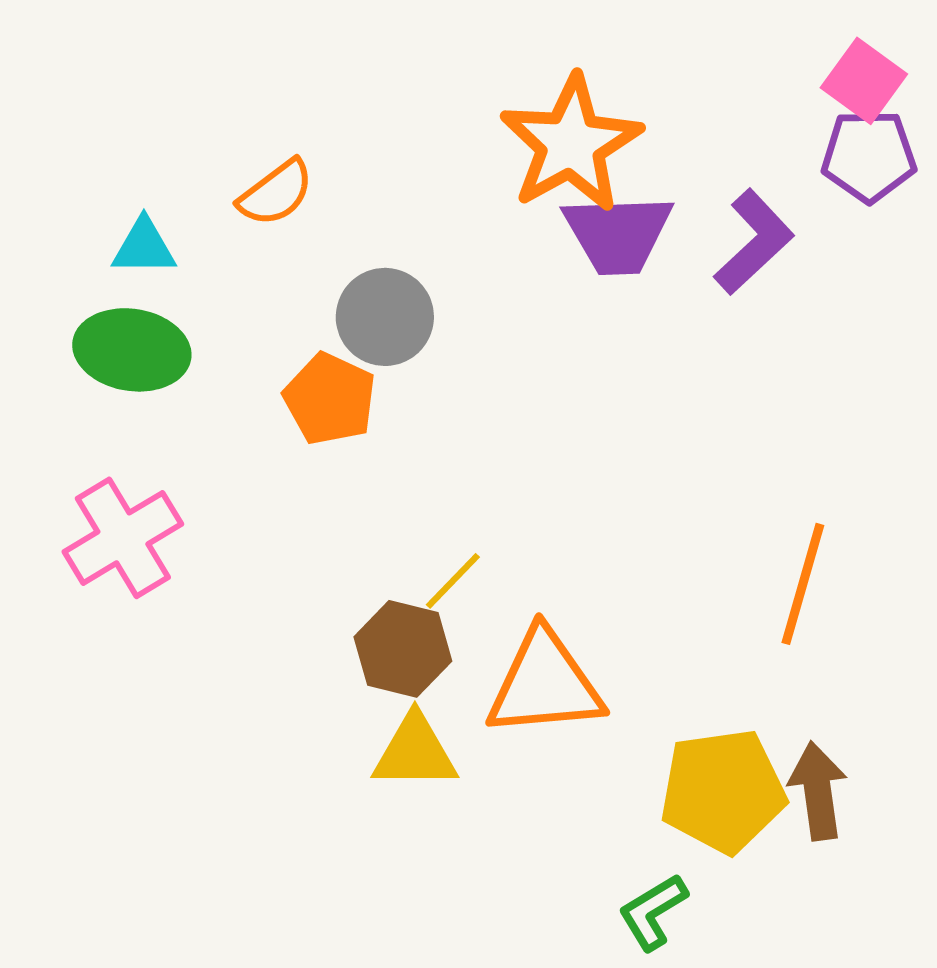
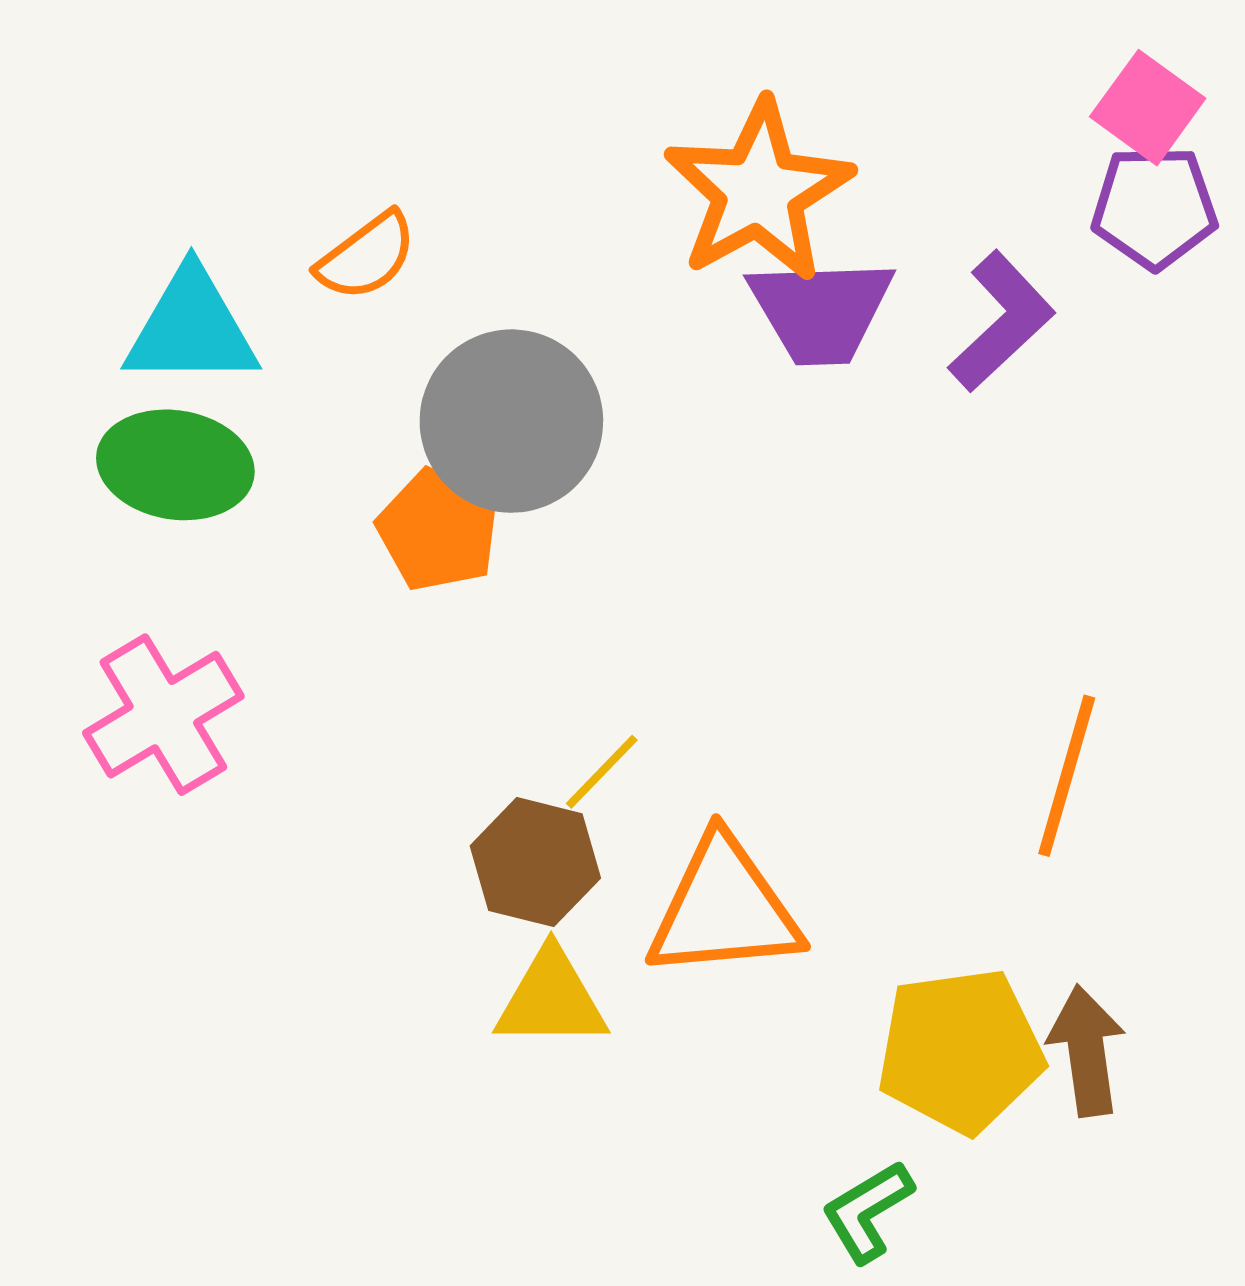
cyan triangle: (144, 247) -> (191, 328), size x1.6
gray circle: (385, 317) -> (511, 421), size x1.4

